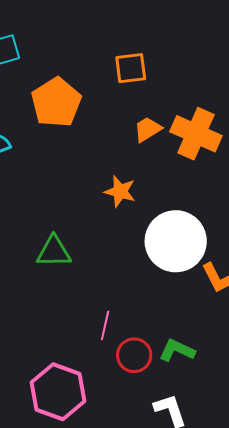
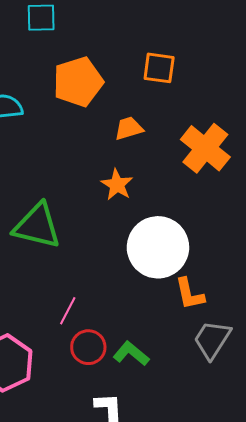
orange trapezoid: (148, 129) -> (129, 128), moved
green triangle: (54, 252) -> (37, 226), size x1.4

